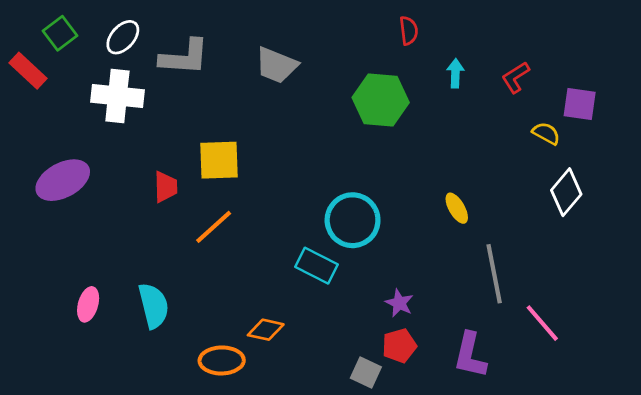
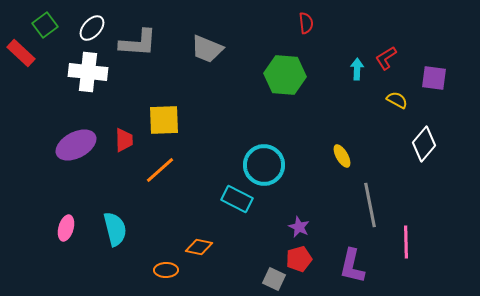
cyan arrow: (455, 73) -> (357, 69), moved
yellow semicircle: (546, 133) -> (397, 100), moved
purple ellipse: (63, 180) -> (76, 145), moved
pink line: (542, 323) -> (406, 242), turned 40
orange ellipse: (222, 360) -> (166, 270), size x0.7

